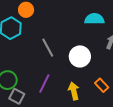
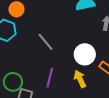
white circle: (80, 56) -> (85, 54), moved

